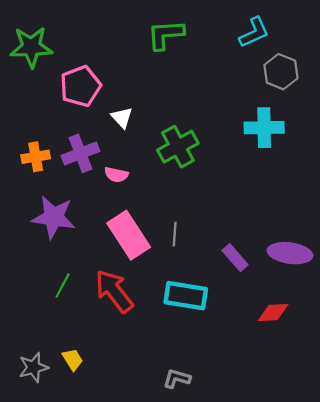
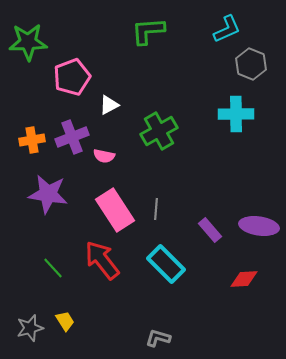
white triangle: (122, 118) -> (109, 105), turned 45
green line: (63, 286) -> (53, 268), moved, turned -70
cyan rectangle: (186, 296) -> (166, 264), turned 36

